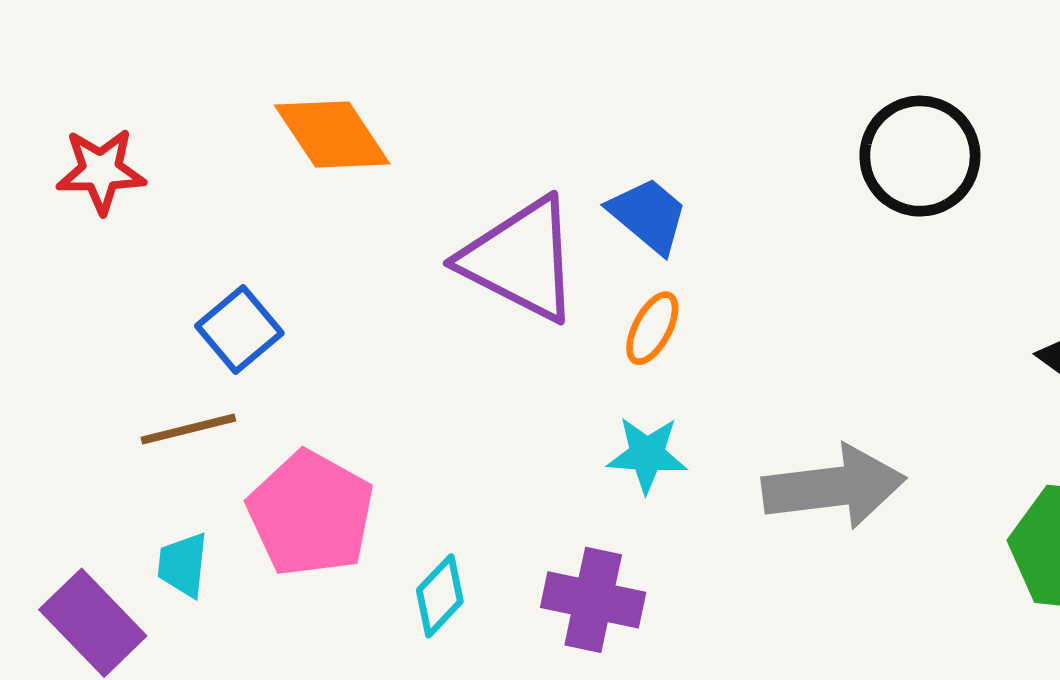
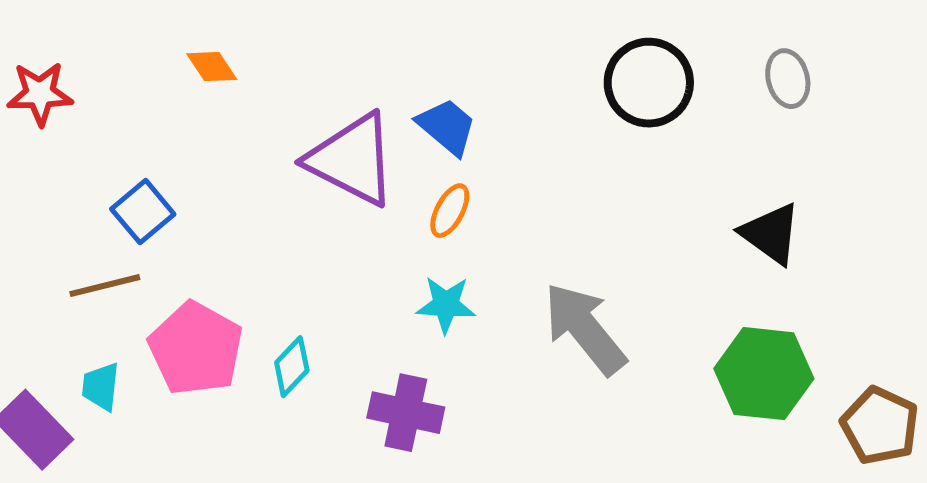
orange diamond: (332, 134) -> (212, 67), size x0.6
gray arrow: (834, 487) -> (585, 329), turned -122
cyan diamond: (440, 596) -> (292, 367), moved

